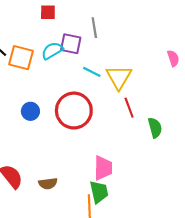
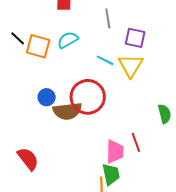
purple square: (71, 44) -> (135, 38), moved
red line: (129, 108) -> (136, 142), moved
brown semicircle: (48, 184) -> (67, 111), moved, size x1.6

